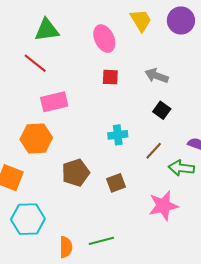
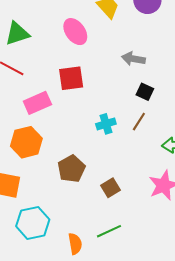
red square: (110, 77) -> (71, 78), moved, size x1.5
brown line: (154, 151) -> (139, 122), moved
brown square: (116, 183) -> (111, 188), moved

